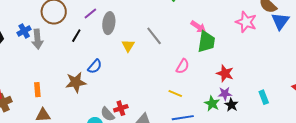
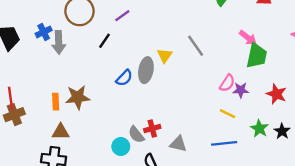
gray ellipse: (109, 23) -> (146, 70), moved
brown star: (76, 82) -> (78, 97), moved
yellow line: (175, 94) -> (227, 114), moved
purple star: (225, 94) -> (241, 90), moved

